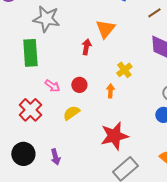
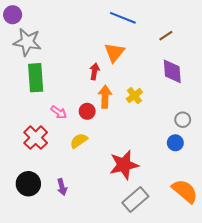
gray star: (46, 19) -> (27, 42), moved
orange arrow: (110, 91) -> (105, 97), moved, size x1.5

